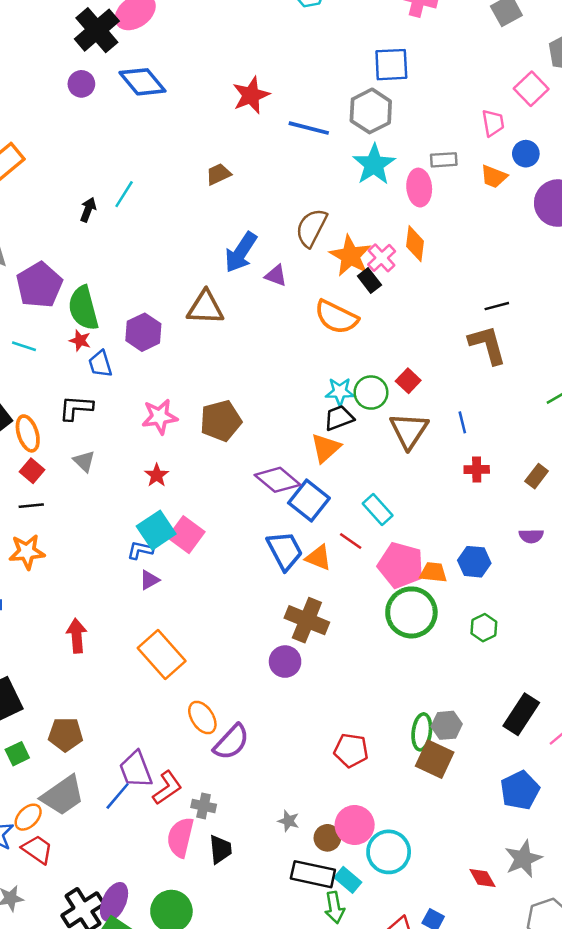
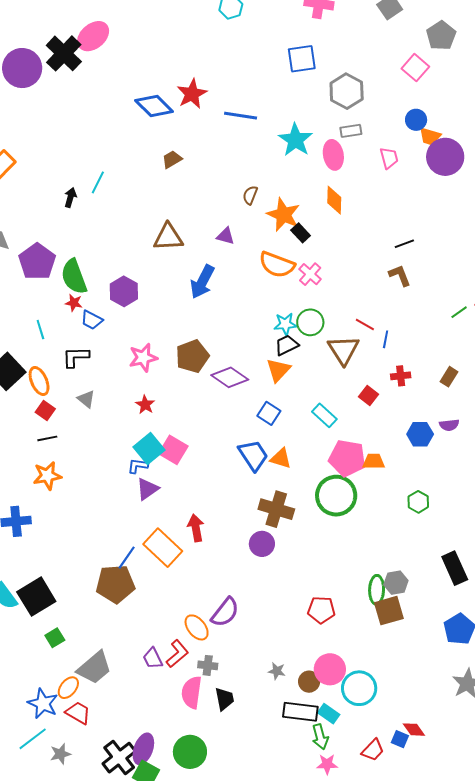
blue diamond: (142, 82) -> (154, 106), moved
purple circle: (81, 84) -> (22, 68), moved, size x1.8
gray hexagon: (371, 111) -> (347, 91), moved
pink trapezoid: (493, 123) -> (389, 158), moved
orange trapezoid: (494, 177) -> (430, 136), moved
brown semicircle: (311, 228) -> (250, 195), size x0.6
blue arrow: (241, 252) -> (202, 282), moved
pink cross: (382, 258) -> (310, 274), moved
brown triangle: (205, 308) -> (168, 237), moved
brown L-shape: (487, 345) -> (400, 275), size x0.7
cyan line: (24, 346) -> (40, 330), moved, turned 60
blue trapezoid: (100, 364) -> (92, 320), turned -40
red square: (408, 381) -> (369, 396), moved
blue line: (462, 422) -> (386, 339), turned 30
purple diamond: (278, 480) -> (230, 377), moved
blue square: (309, 501) -> (269, 413), size x0.7
red line: (351, 541) -> (365, 324), moved
blue hexagon: (474, 562) -> (420, 434), moved
purple triangle: (149, 580) -> (147, 489), size x1.4
green circle: (411, 612) -> (336, 496), moved
red arrow: (77, 636) -> (196, 528), moved
black rectangle: (521, 714) -> (455, 568), turned -52
orange ellipse: (202, 718) -> (197, 627), moved
brown pentagon: (66, 734) -> (115, 584), moved, size x1.4
brown square: (435, 759) -> (389, 611), turned -36
purple trapezoid: (136, 770) -> (153, 658), moved, size x0.7
blue line: (118, 796) -> (127, 558), moved
red diamond: (482, 878) -> (414, 730), moved

